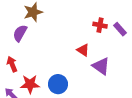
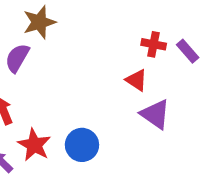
red triangle: (83, 50) -> (137, 80), moved
red star: (30, 84) -> (34, 145), turned 30

